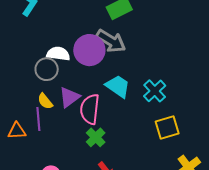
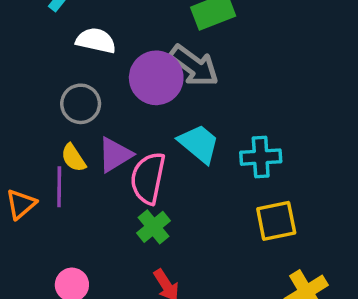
white semicircle: (58, 54) -> (96, 41), moved
cyan cross: (155, 91) -> (261, 157), turned 35
orange triangle: (17, 131) -> (21, 204), turned -42

